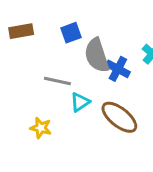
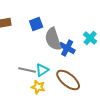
gray line: (57, 81) -> (27, 70), moved
yellow star: (41, 128) -> (38, 87), moved

